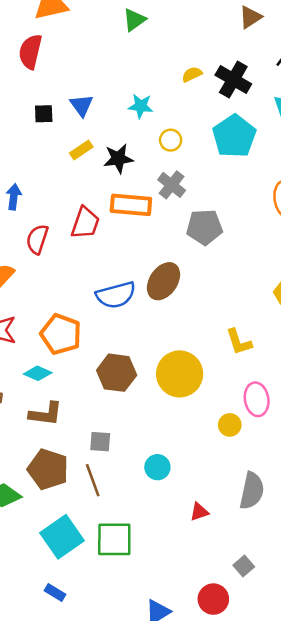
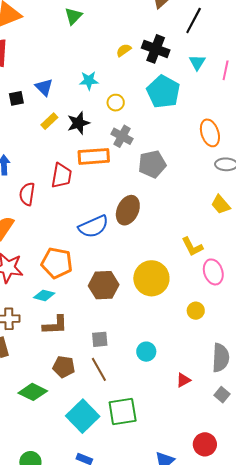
pink ellipse: (257, 399) -> (213, 272), moved
brown pentagon: (48, 469) -> (64, 367), size x0.7
gray square: (244, 566) -> (222, 395), moved

